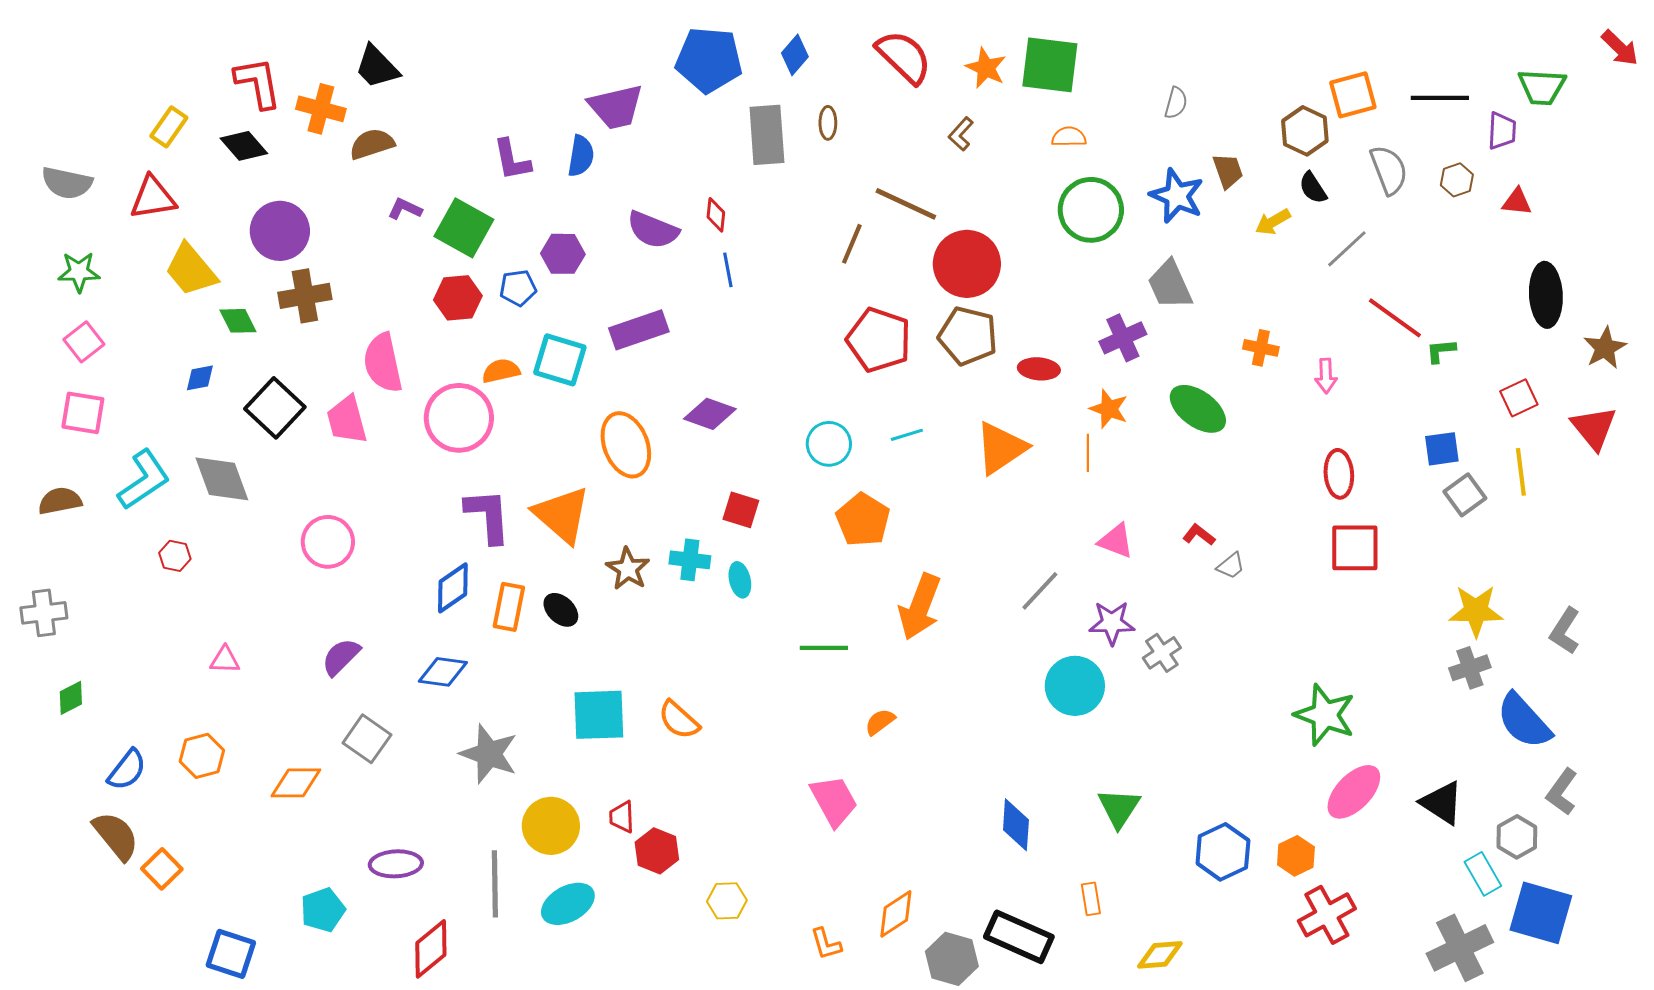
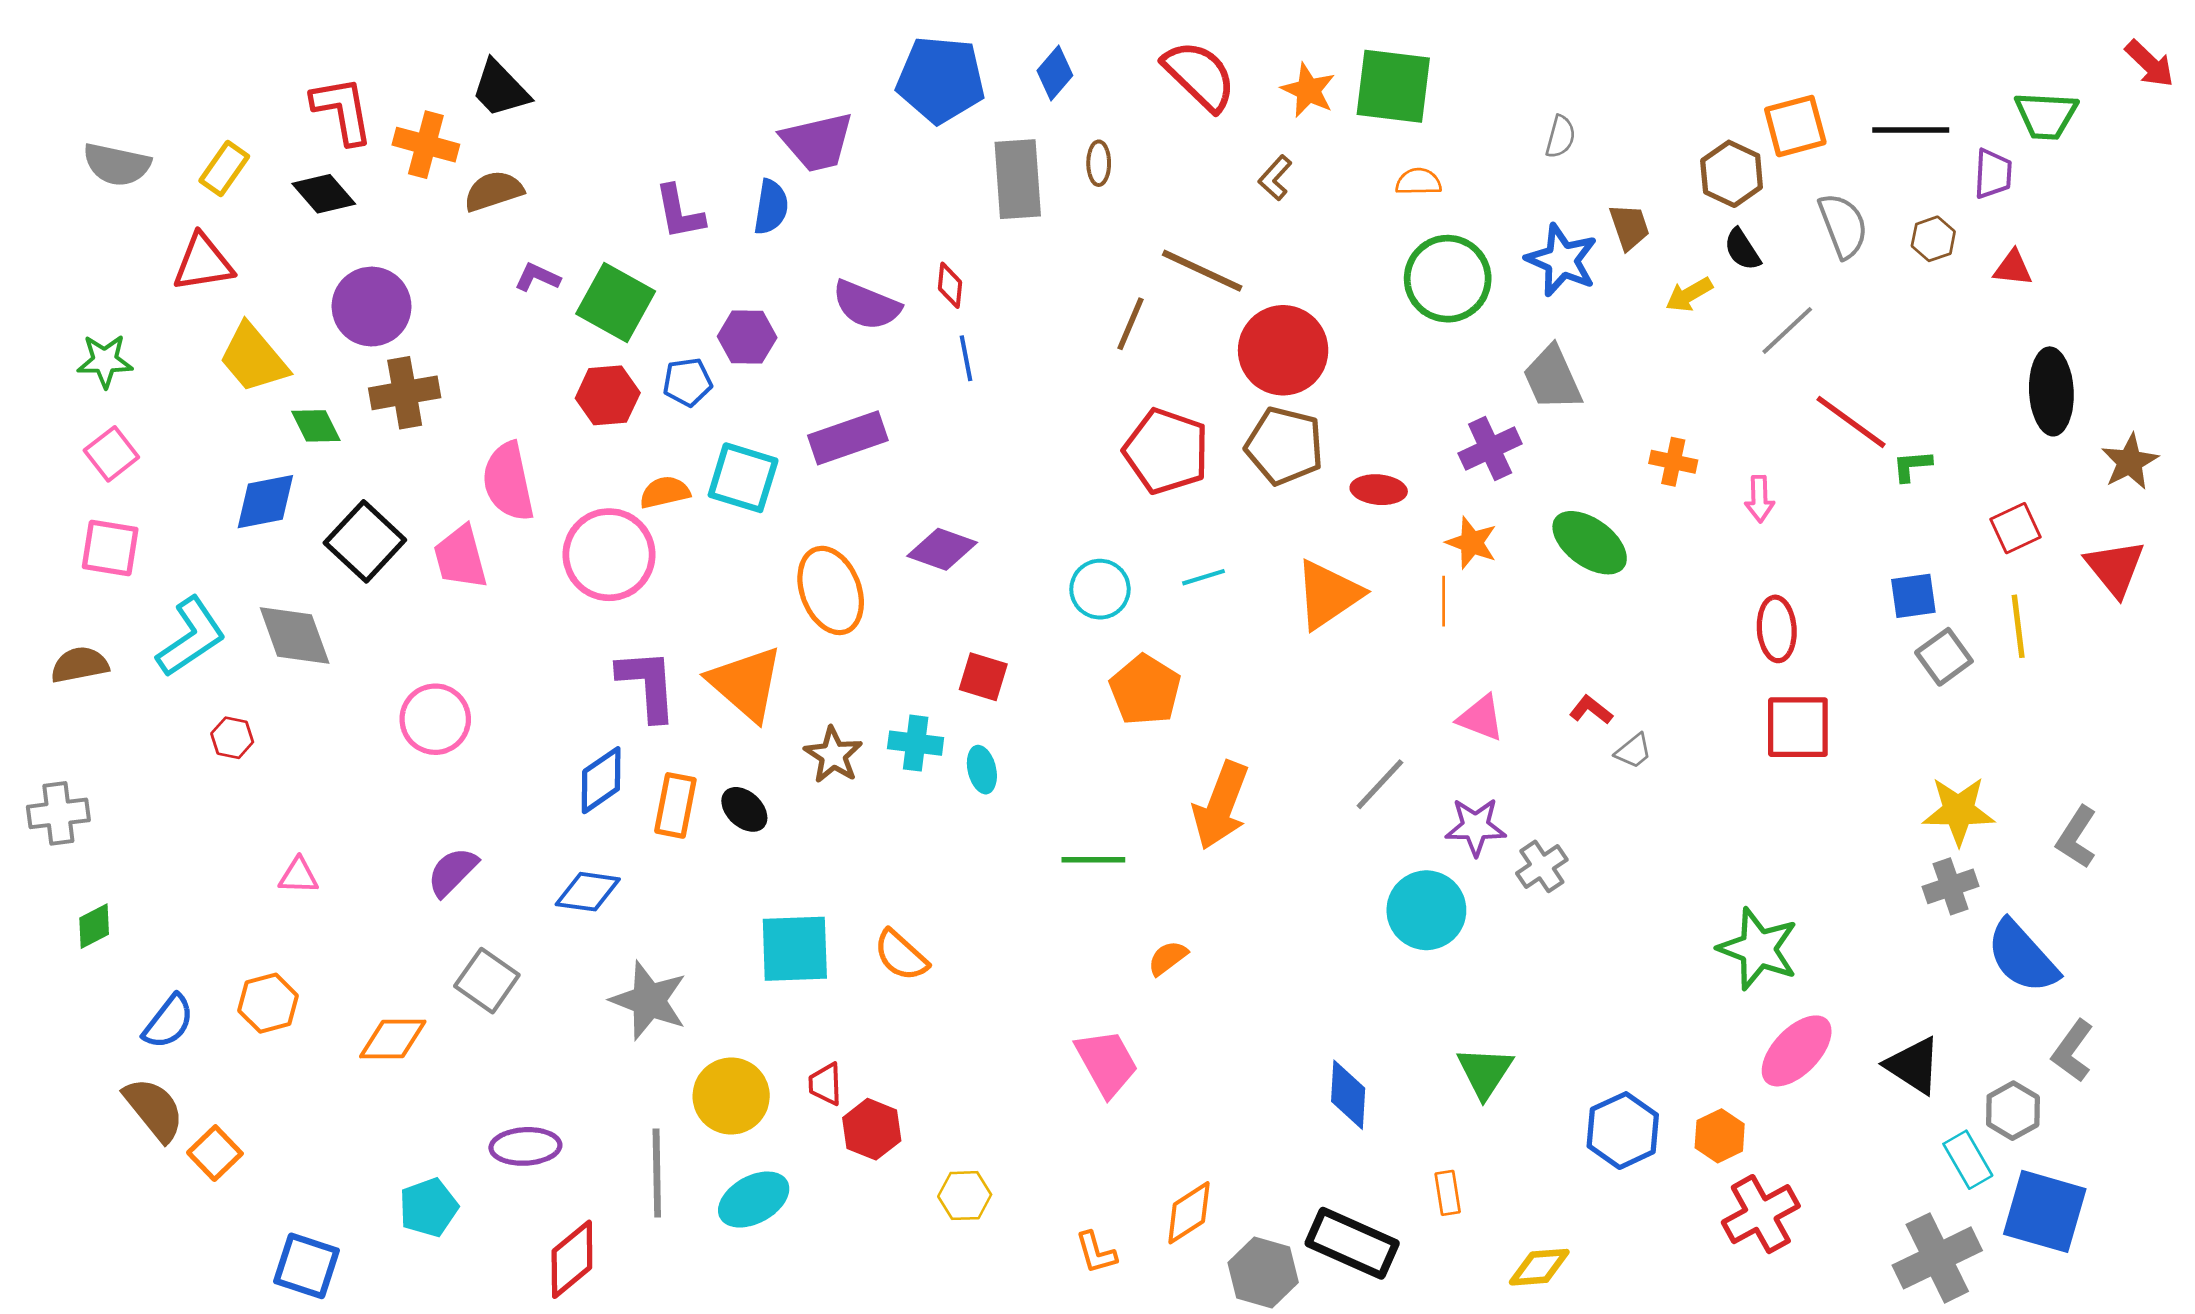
gray semicircle: (67, 183) -> (117, 165), moved
blue diamond: (200, 378) -> (265, 502), size x1.6

